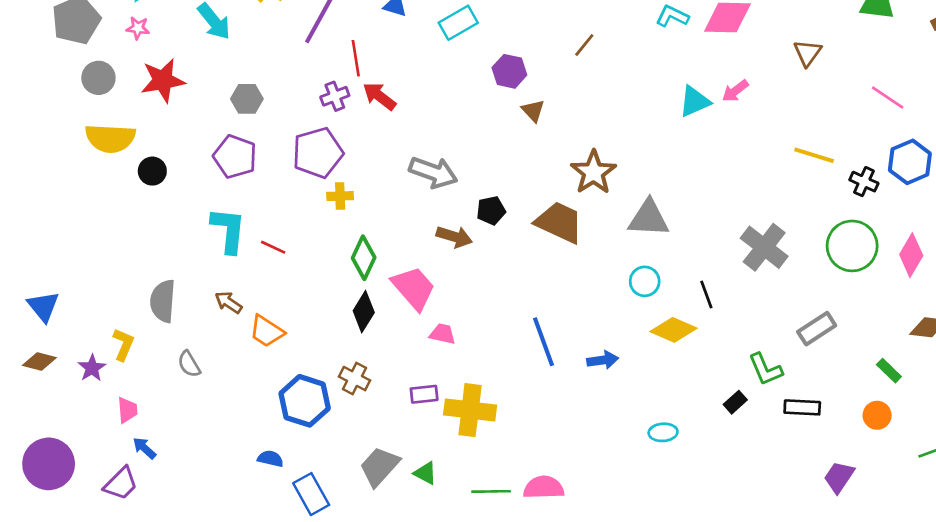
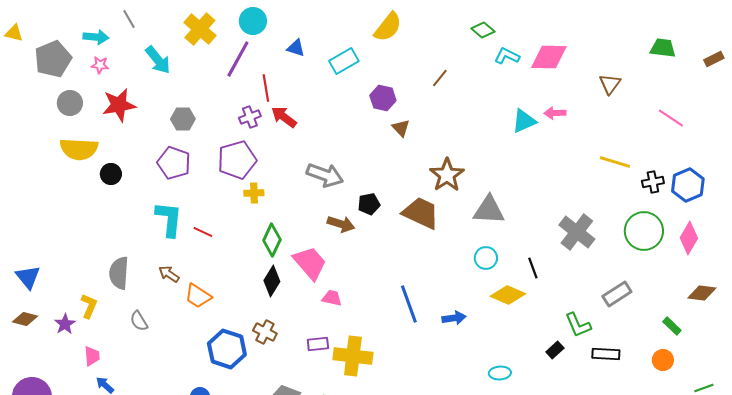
pink arrow: (735, 91) -> (555, 113), turned 35
blue hexagon: (910, 162) -> (688, 185), moved
black cross: (864, 182) -> (653, 182), turned -35

